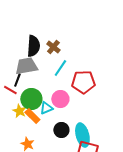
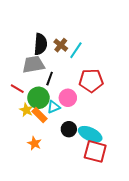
cyan line: (60, 68) -> (76, 50), moved
black line: (17, 80) -> (50, 79), moved
cyan ellipse: (82, 135) -> (90, 134), turned -50

